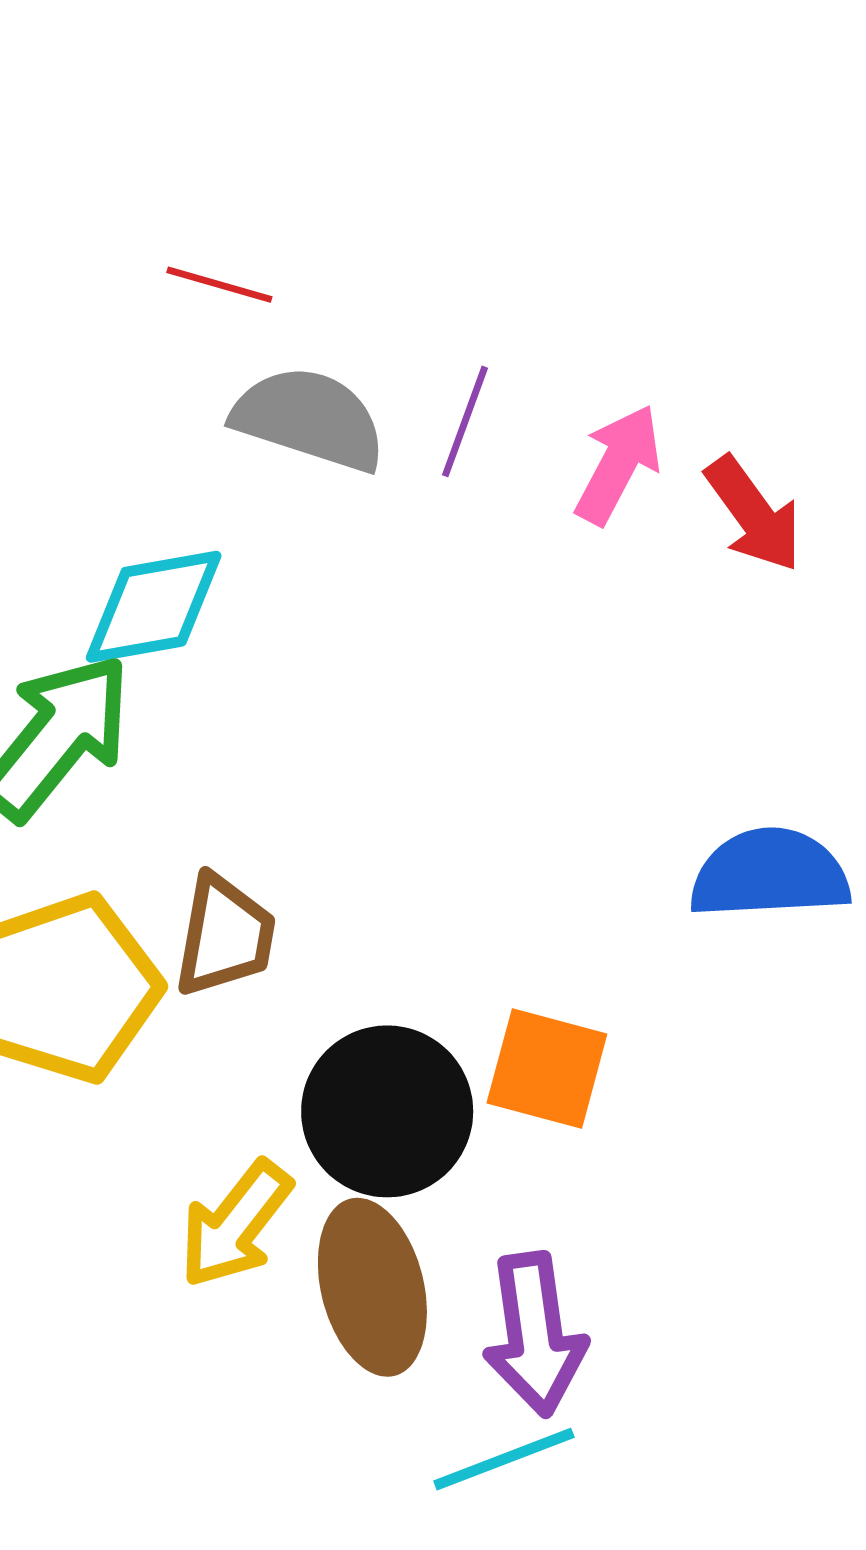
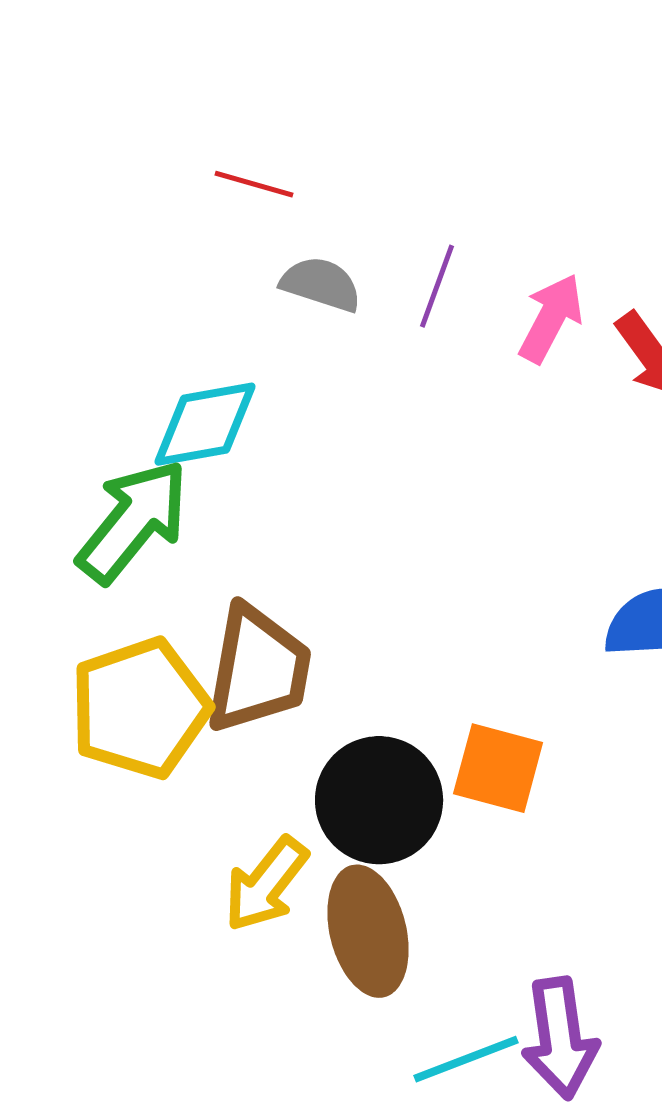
gray semicircle: (309, 419) -> (321, 284), size x0.7
brown trapezoid: (225, 936) -> (258, 669), size x1.4
purple arrow: (535, 1334) -> (560, 1038), moved

